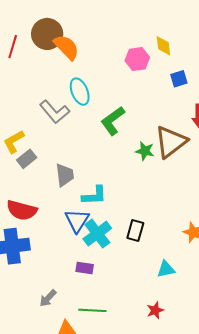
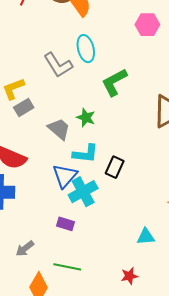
green star: (145, 151) -> (86, 118), moved
gray trapezoid: (65, 175) -> (59, 129), turned -50
black rectangle: (135, 231) -> (115, 167), moved

